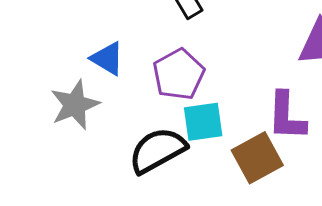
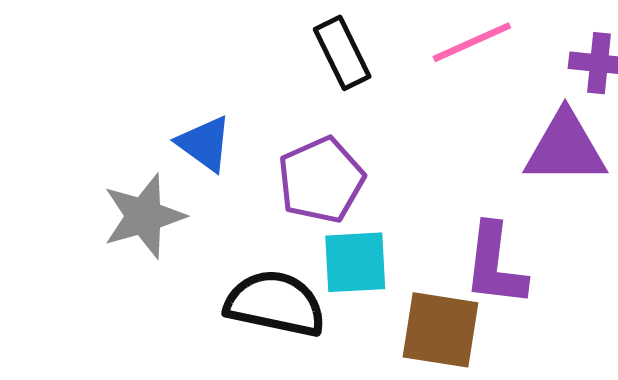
black semicircle: (158, 150) -> (275, 304), turned 36
brown square: (257, 158) -> (440, 330), turned 33

